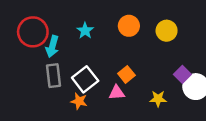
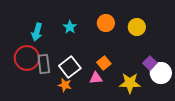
red circle: (33, 32) -> (27, 58), moved
cyan arrow: (52, 46) -> (37, 32), moved
yellow star: (158, 99) -> (130, 83), size x1.5

